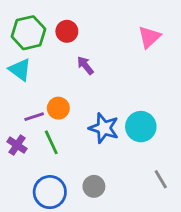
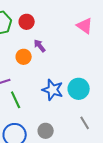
pink triangle: (149, 37) -> (85, 26), turned -42
orange circle: (58, 108) -> (24, 57), moved
gray line: (161, 179) -> (85, 123), moved

